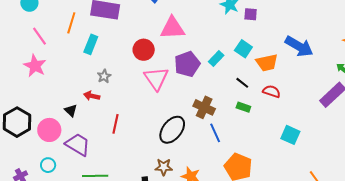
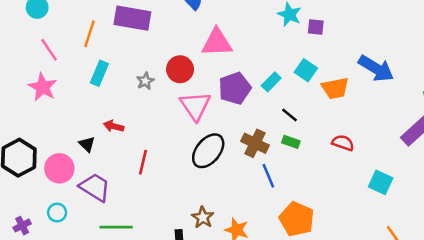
cyan rectangle: (91, 44) -> (99, 73), moved
gray star: (104, 76) -> (145, 81), moved
black line: (242, 83) -> (290, 115), moved
red semicircle: (272, 91) -> (343, 143), moved
green rectangle: (243, 107) -> (291, 142), moved
black ellipse: (172, 130) -> (208, 151), moved
cyan square: (290, 135) -> (381, 182), moved
brown star: (164, 167) -> (203, 217), turned 30

